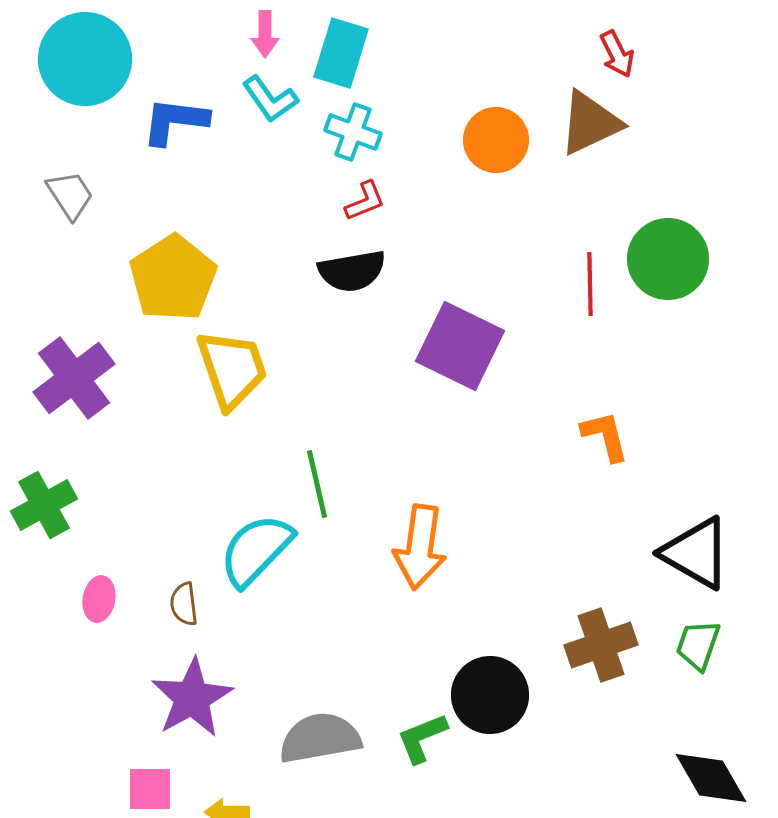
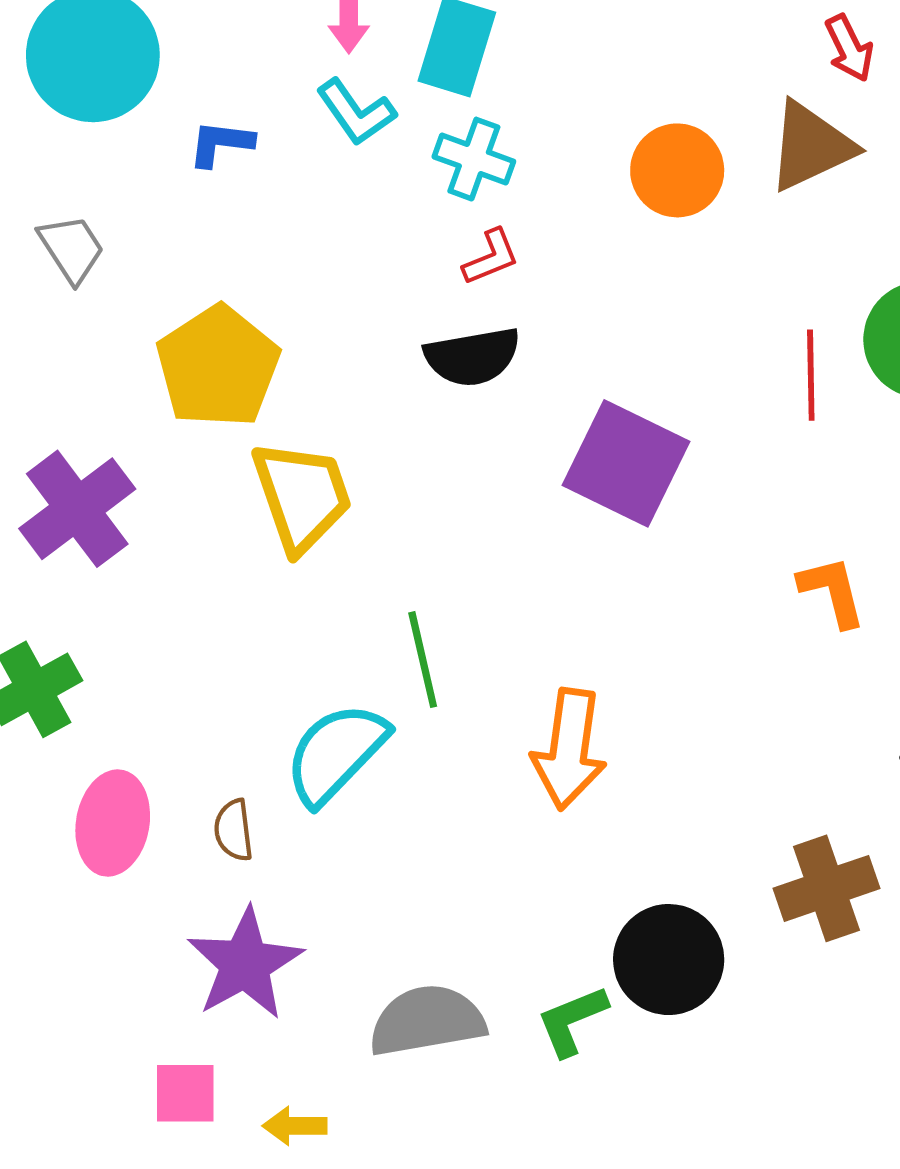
blue L-shape: (175, 121) -> (221, 143), size x0.7
pink ellipse: (99, 599) -> (113, 823), size x1.6

